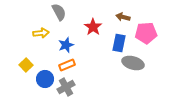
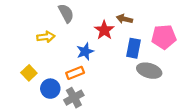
brown arrow: (123, 17) -> (124, 19), moved
blue star: (66, 45) -> (85, 52), moved

